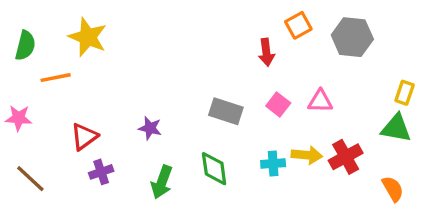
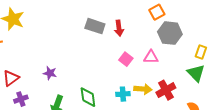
orange square: (298, 25) -> (157, 12), moved
gray hexagon: (352, 37) -> (170, 33), moved
gray rectangle: (226, 111) -> (95, 26), moved
green triangle: (396, 128) -> (196, 73), turned 36

